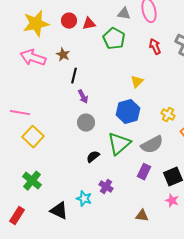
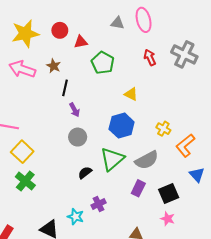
red triangle: (89, 24) -> (81, 42), moved
green pentagon: (114, 39) -> (103, 63), moved
yellow triangle: (137, 82) -> (131, 94), turned -48
green cross: (32, 181) -> (25, 181), moved
purple cross: (106, 187) -> (99, 204), turned 32

